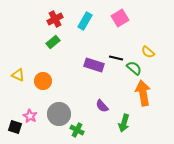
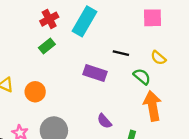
pink square: (120, 18) -> (153, 18), moved, turned 30
cyan rectangle: (85, 21) -> (84, 21), size x1.4
black line: (116, 58) -> (121, 53), moved

